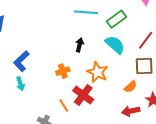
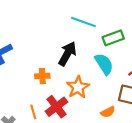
black arrow: (79, 45) -> (67, 54), size x1.6

